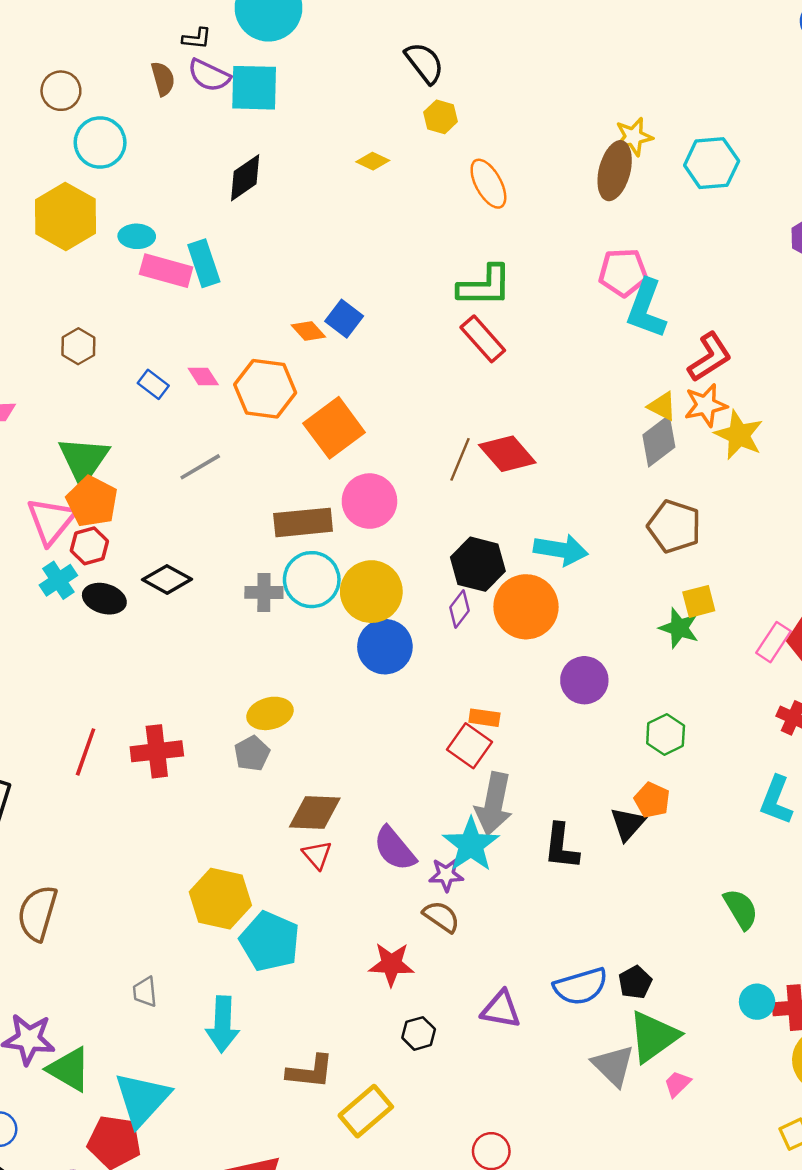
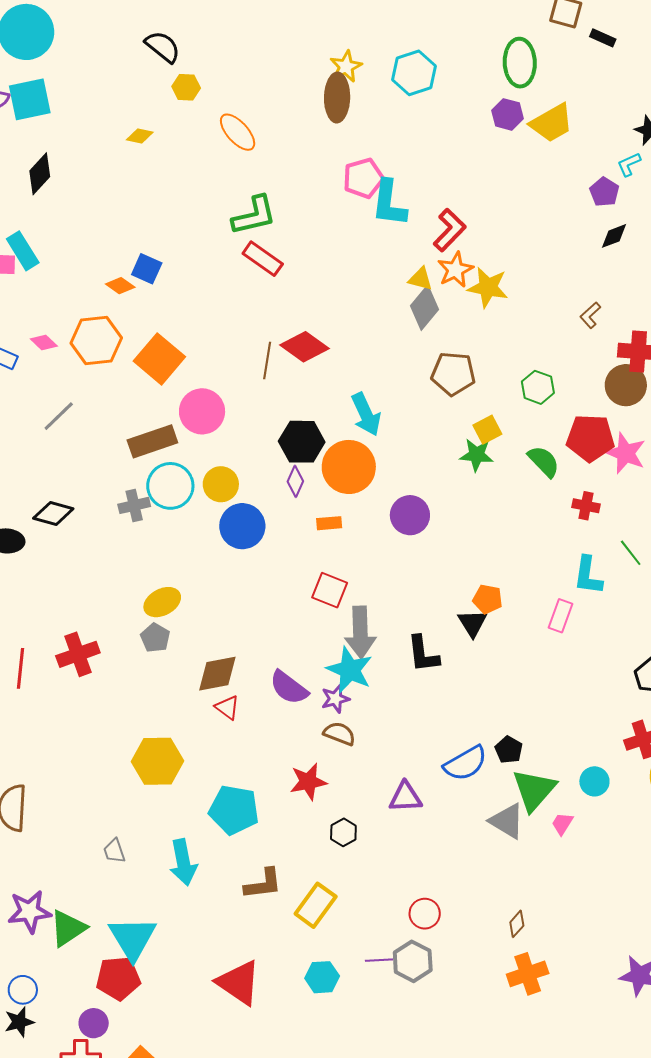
cyan arrow: (561, 550) -> (366, 414), turned 69
yellow circle: (371, 592) -> (221, 484), size x0.7
pink rectangle: (774, 642) -> (560, 616), moved
orange rectangle: (484, 718) -> (329, 523), moved
green hexagon: (666, 735) -> (538, 387), moved
green semicircle: (741, 909) -> (544, 461), moved
cyan pentagon: (270, 941) -> (234, 810), moved
cyan circle: (757, 1002) -> (594, 781), moved
green triangle: (69, 1069) -> (68, 928), turned -51

